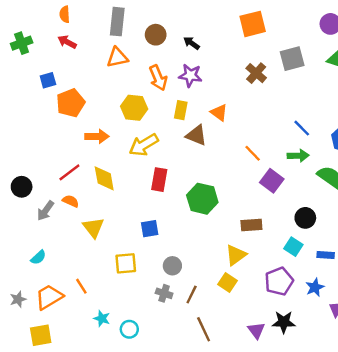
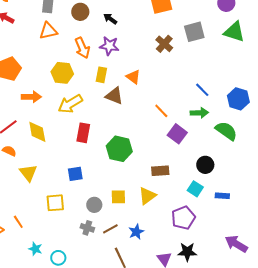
yellow square: (227, 283) -> (118, 197), moved, turned -35
blue star: (315, 287) -> (136, 232), moved
brown line: (192, 295) -> (110, 229), turned 35

